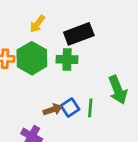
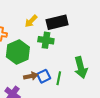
yellow arrow: (37, 24) -> (31, 21), moved
green hexagon: (32, 58) -> (18, 52), moved

